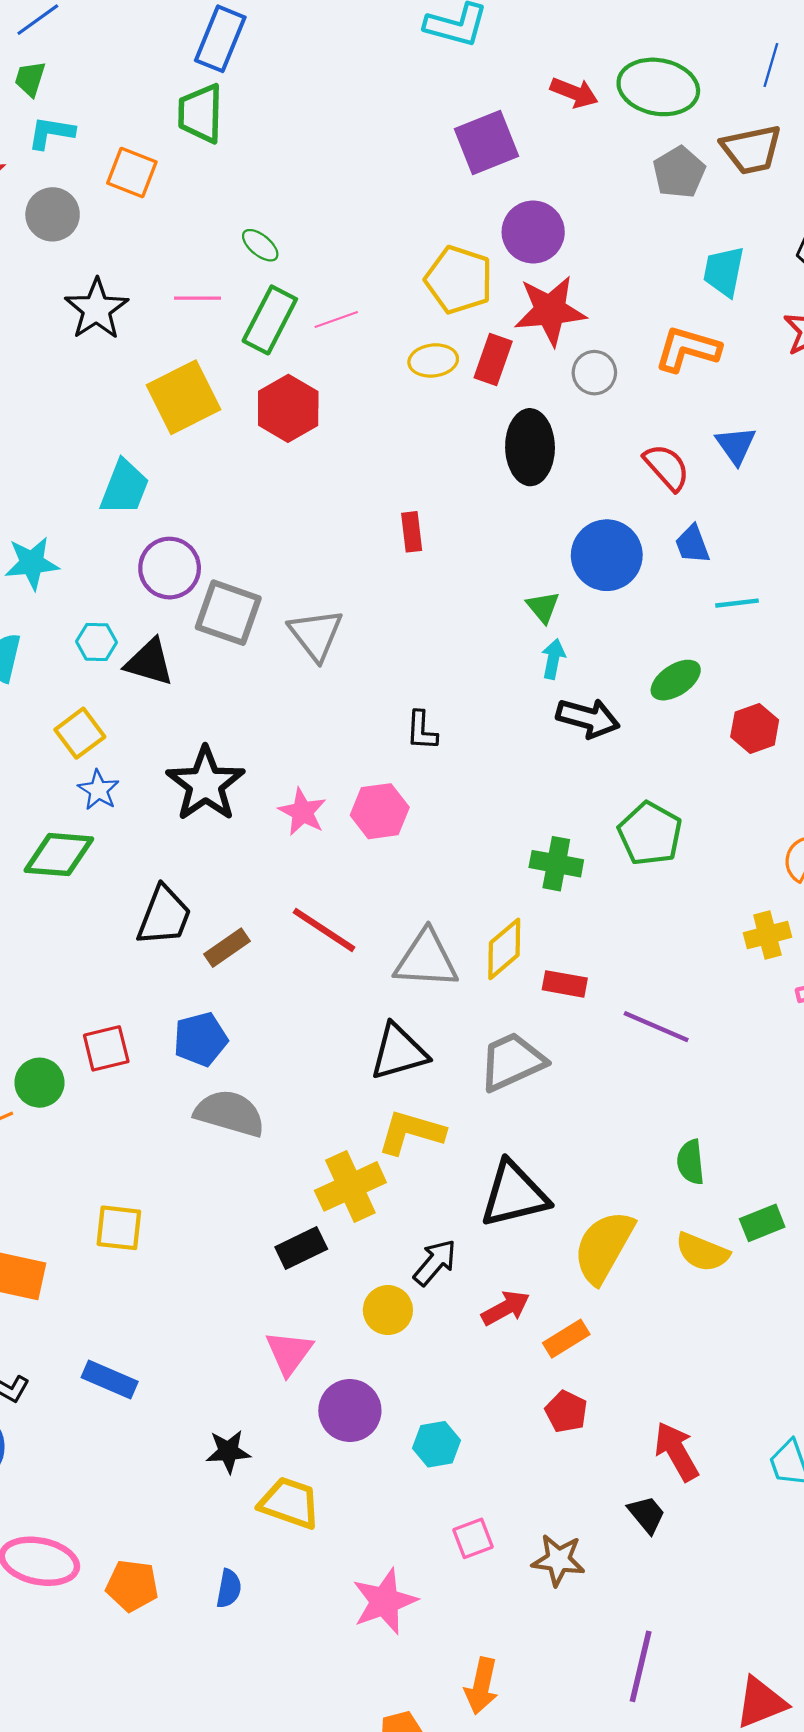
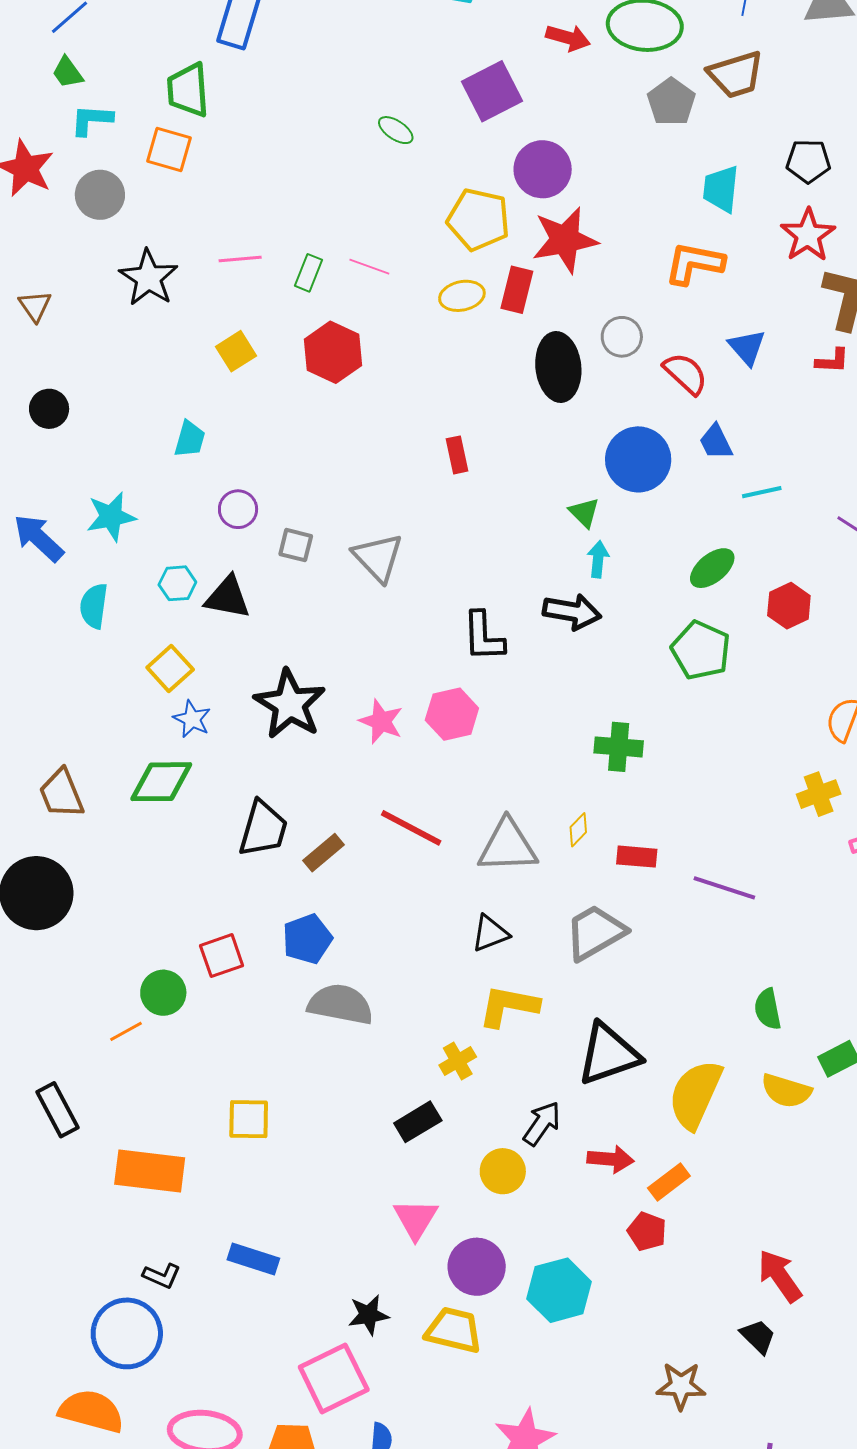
green trapezoid: (30, 79) -> (68, 72), turned -48
green trapezoid: (200, 113) -> (188, 90), moved
green ellipse: (260, 245) -> (396, 130), moved
pink line: (336, 319) -> (369, 267), turned 45
green rectangle: (270, 320) -> (308, 273), size x0.6
gray circle: (594, 373) -> (622, 337), moved
yellow square: (183, 397) -> (236, 351), size x0.6
cyan trapezoid: (124, 487) -> (190, 439), size x0.7
purple circle: (170, 568) -> (238, 509), size x0.7
gray square: (228, 613) -> (296, 545), size x0.6
black arrow: (588, 718) -> (572, 612), moved
black L-shape: (422, 731) -> (483, 636), size x1.4
green pentagon: (650, 834) -> (701, 650), moved
yellow diamond: (504, 949) -> (578, 830), size x0.6
black triangle: (399, 1052) -> (490, 933), size x0.7
yellow cross: (350, 1186) -> (458, 1061), size x0.6
red arrow: (506, 1308) -> (611, 1159), turned 39
red pentagon: (566, 1412) -> (647, 1231), moved
cyan hexagon: (437, 1444) -> (559, 1290), size x1.5
yellow trapezoid: (290, 1503) -> (454, 1330), moved
pink square: (473, 1538) -> (334, 1378), moved, size x1.8

